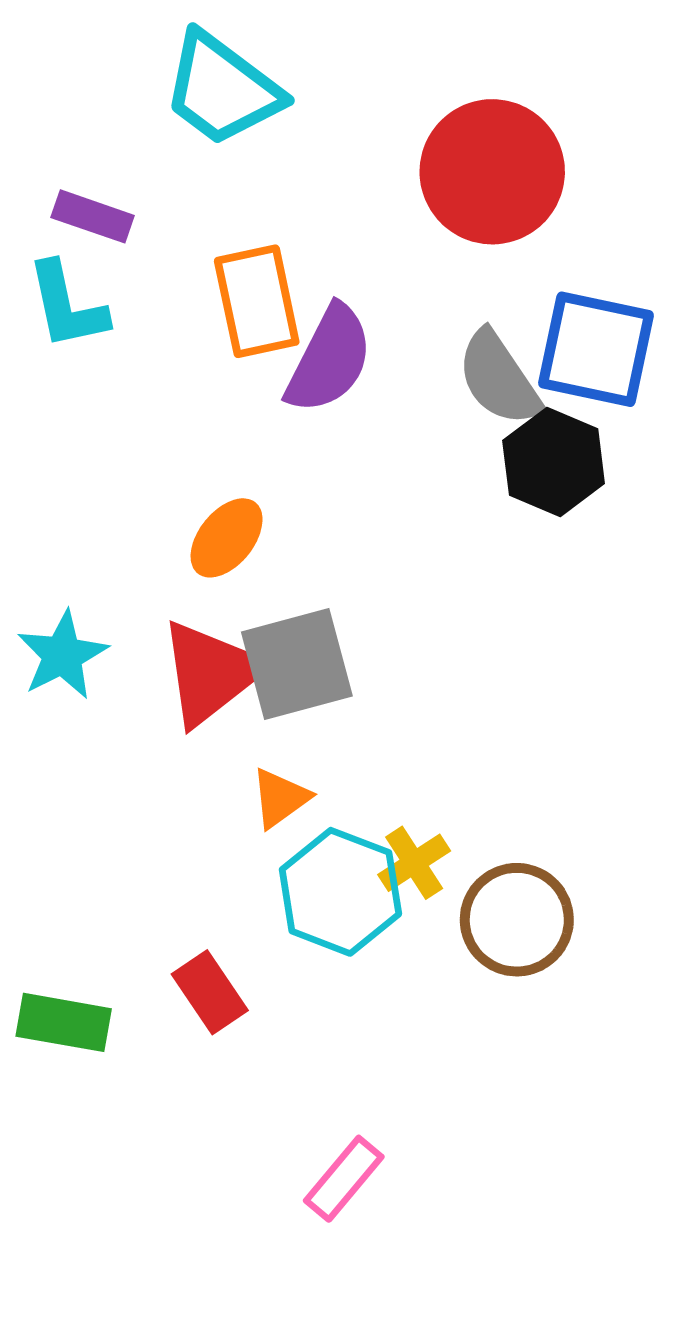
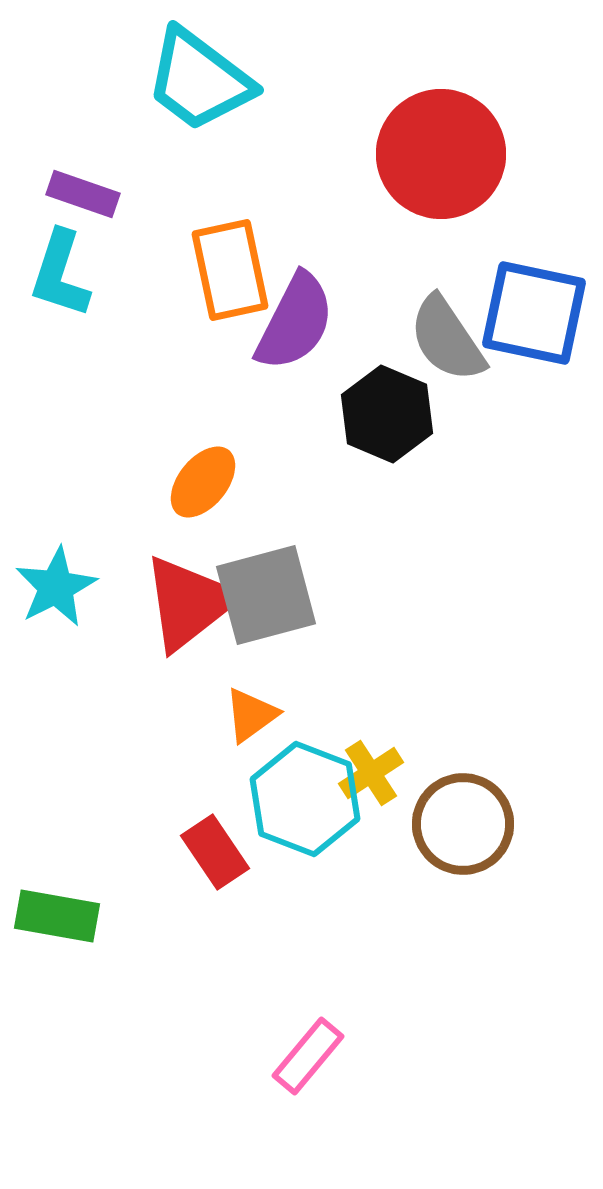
cyan L-shape: (67, 306) -> (60, 274), turned 30
black hexagon: (554, 462) -> (387, 414), moved
red rectangle: (210, 992) -> (215, 852), moved

